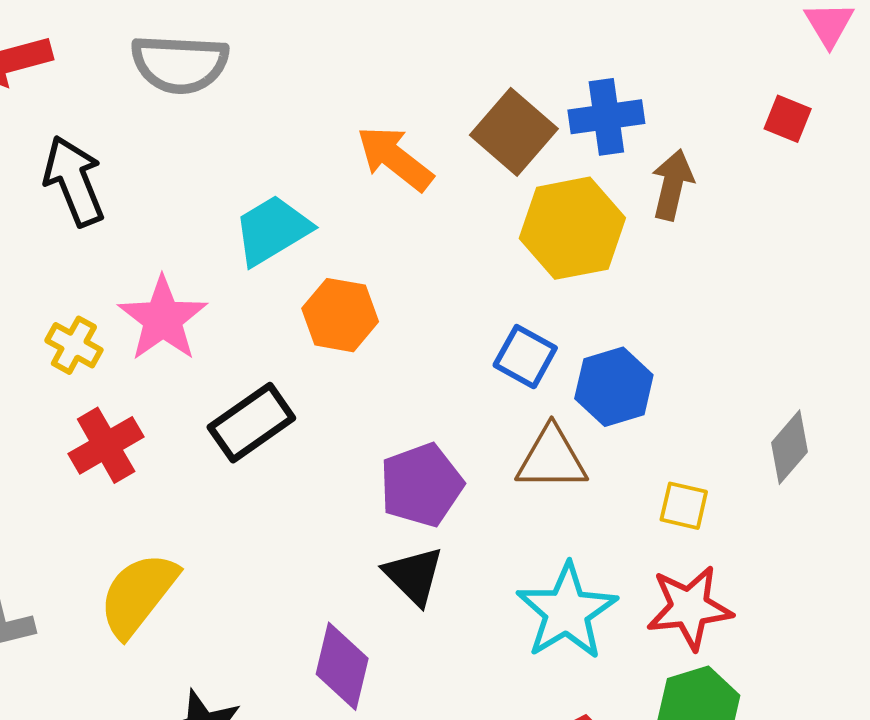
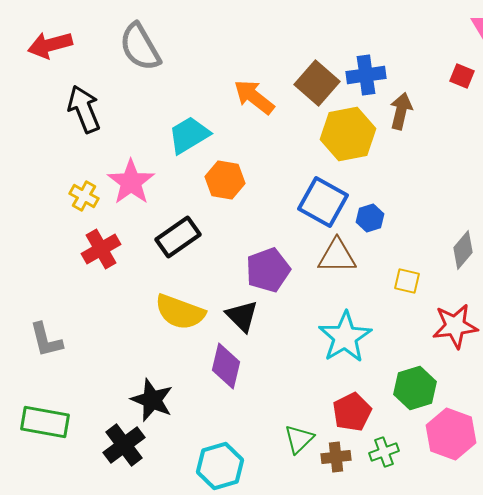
gray semicircle: (180, 64) -> (140, 47), turned 57
blue square: (525, 357) -> (323, 202), size x1.5
blue hexagon: (614, 387) -> (370, 218), size x0.7
black triangle: (414, 576) -> (242, 316), moved
yellow semicircle: (138, 594) -> (180, 312), moved, turned -108
red star: (689, 608) -> (455, 326), moved

